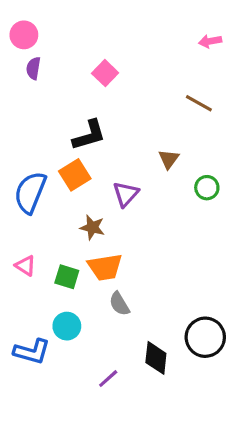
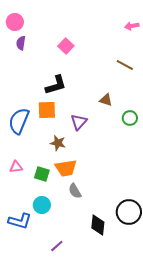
brown triangle: (169, 159) -> (106, 100), turned -48
orange square: (75, 175) -> (47, 110), turned 30
pink triangle: (25, 266) -> (16, 167), turned -40
purple line: (108, 379) -> (57, 246), moved

